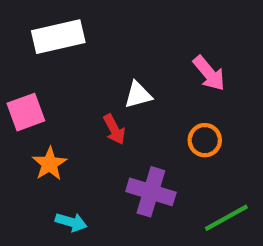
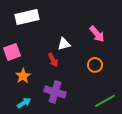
purple cross: (151, 192) -> (55, 92), moved
cyan arrow: (71, 222) -> (24, 103), moved, turned -48

